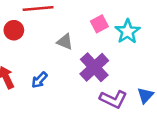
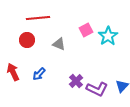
red circle: (14, 30) -> (27, 40), moved
purple cross: (94, 67) -> (76, 81), moved, size x0.6

